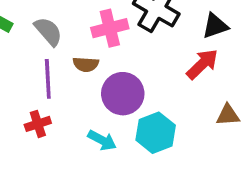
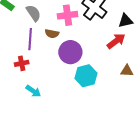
cyan arrow: (102, 140) -> (33, 91), moved

